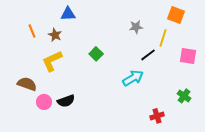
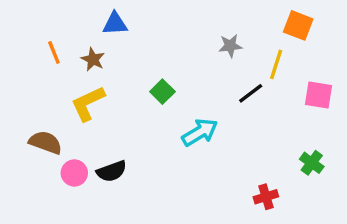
cyan arrow: (133, 78) -> (200, 132), moved

